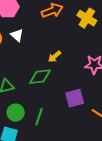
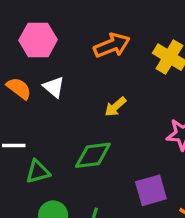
yellow arrow: (55, 57) -> (115, 107), moved

